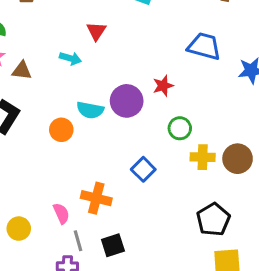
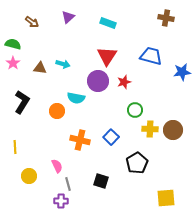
red triangle: (96, 31) -> (107, 56), moved, size x1.5
brown triangle: (22, 71) -> (40, 68), moved
purple circle: (127, 101) -> (98, 81), moved
orange cross: (96, 198) -> (80, 140), moved
black pentagon: (213, 219) -> (137, 163), moved
black square: (113, 245) -> (101, 181), moved, turned 35

